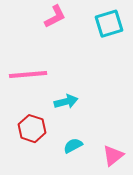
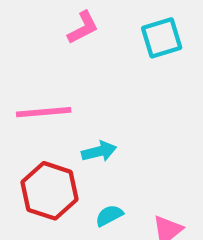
red hexagon: (32, 129) -> (50, 191), size x1.4

